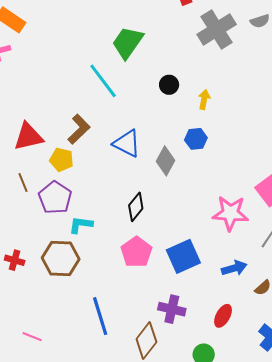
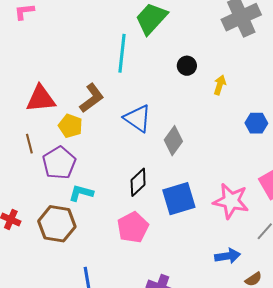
cyan line: (103, 81) -> (122, 53), turned 36
blue hexagon: (196, 139) -> (256, 123), moved
blue square: (183, 256) -> (179, 199), moved

